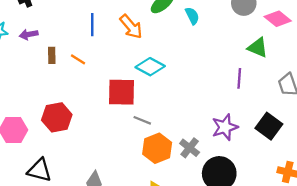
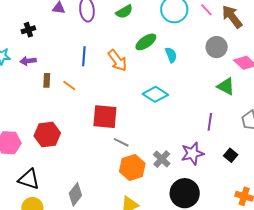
cyan diamond: (150, 67) -> (155, 94), moved
purple line: (239, 78) -> (210, 122), moved
black square: (269, 126) -> (231, 155), size x0.6
gray cross: (190, 148) -> (162, 159), moved

